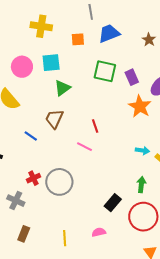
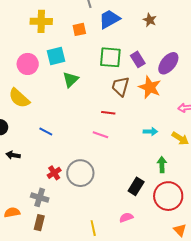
brown trapezoid: (54, 119) -> (121, 86), moved
red line: (95, 126) -> (108, 113), turned -56
cyan arrow: (142, 151) -> (150, 132), moved
brown rectangle: (24, 234) -> (39, 223), moved

